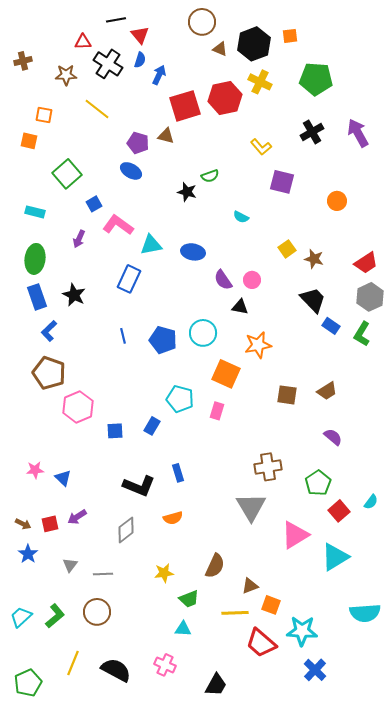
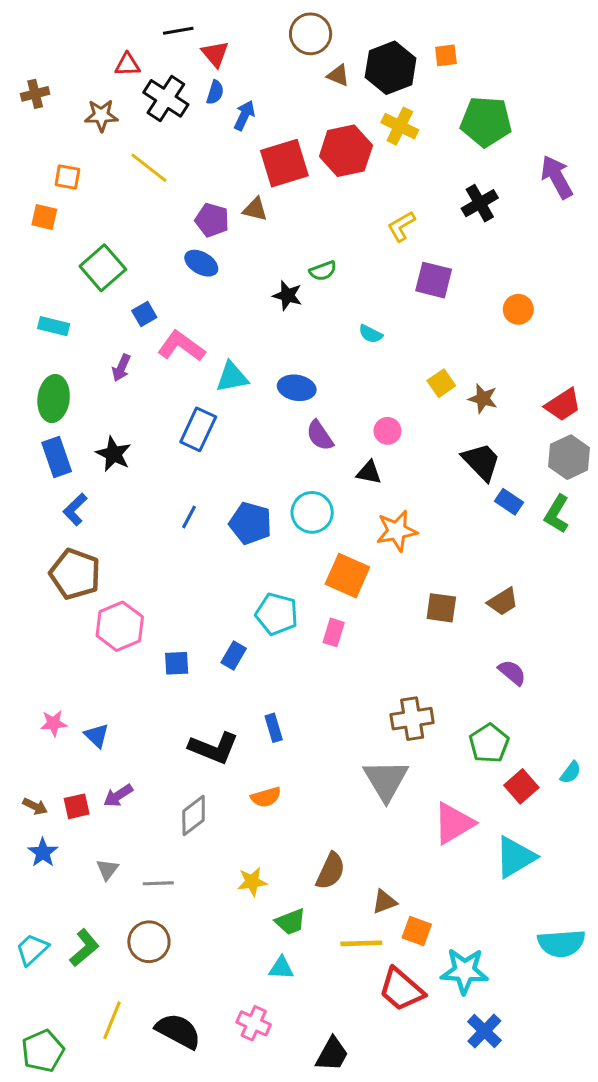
purple arrow: (358, 133) -> (557, 177), moved
yellow L-shape: (261, 147) -> (401, 226), turned 100
purple semicircle: (223, 280) -> (320, 435), moved
blue line: (123, 336) -> (189, 517), turned 42

